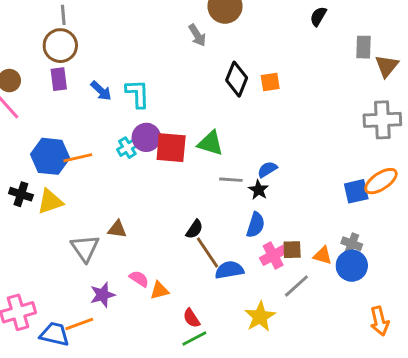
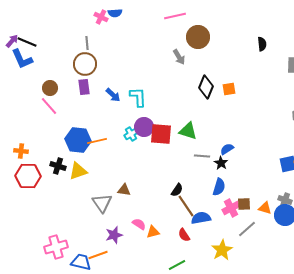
black semicircle: (318, 16) -> (262, 44), turned 144
red semicircle: (191, 318) -> (184, 235), moved

